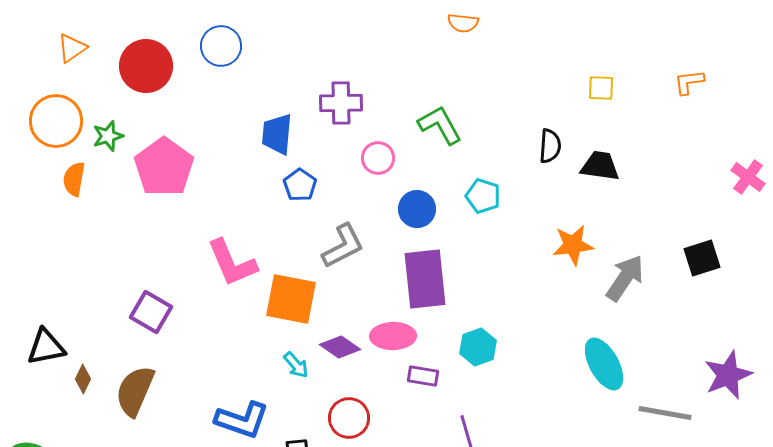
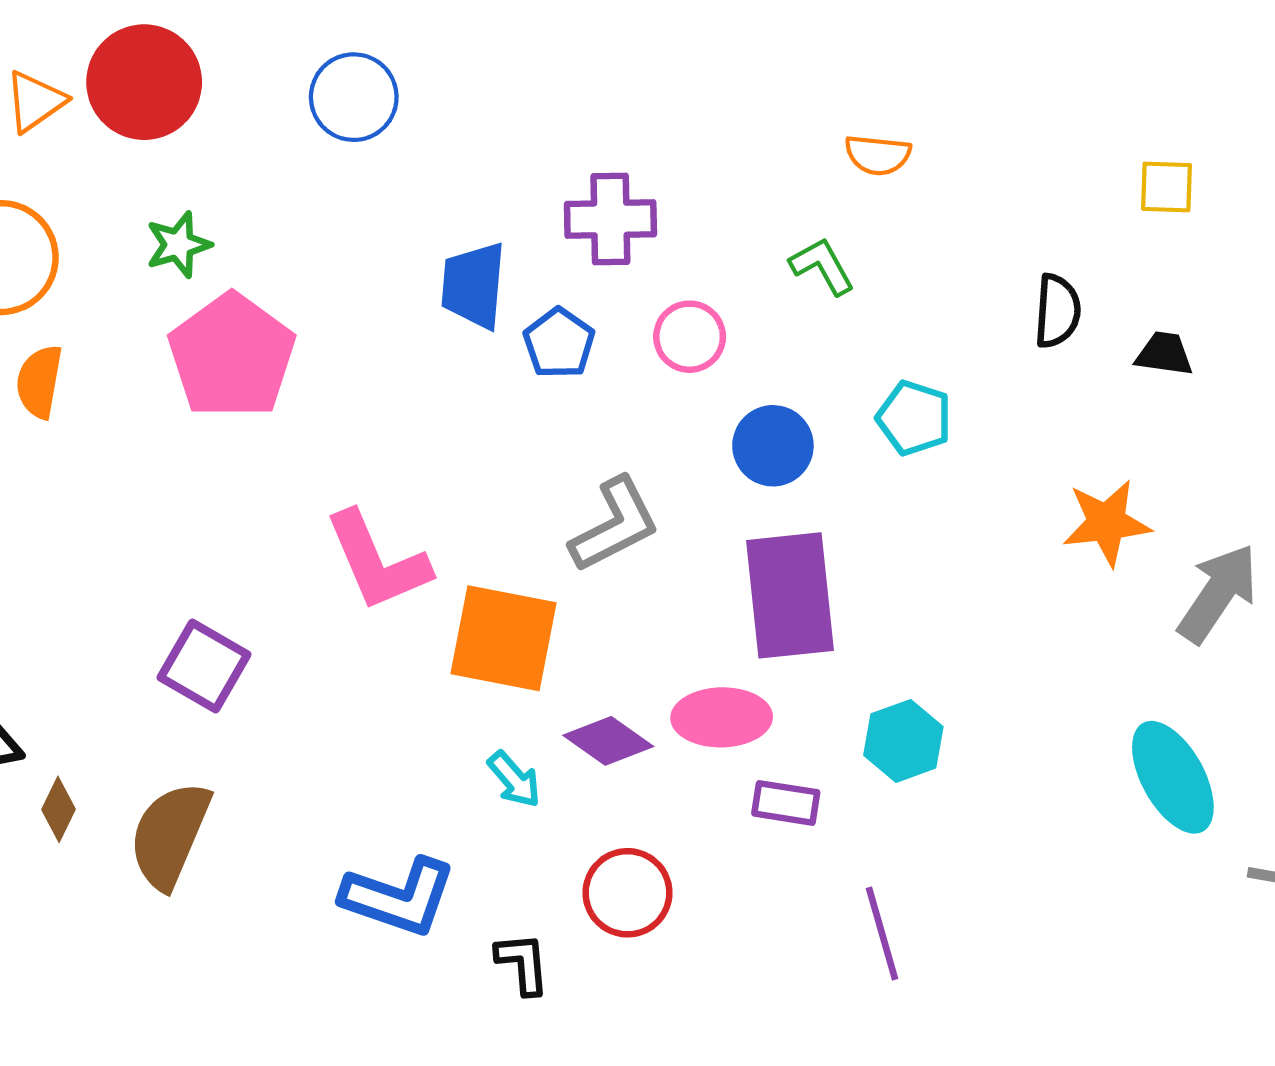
orange semicircle: (463, 23) -> (878, 155), moved
red circle: (146, 66) -> (144, 82), moved
green L-shape: (440, 125) -> (822, 266), size x0.7
green star: (108, 136) -> (178, 245), moved
black trapezoid: (600, 166) -> (1164, 354), size x0.7
blue pentagon: (300, 185) -> (559, 343), moved

